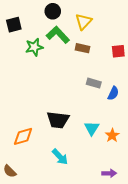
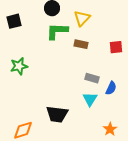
green L-shape: (58, 35) -> (57, 31), turned -45
green star: (34, 47) -> (19, 66), moved
cyan triangle: (92, 128) -> (90, 99), moved

